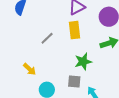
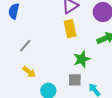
gray line: (47, 38) -> (25, 46), moved

